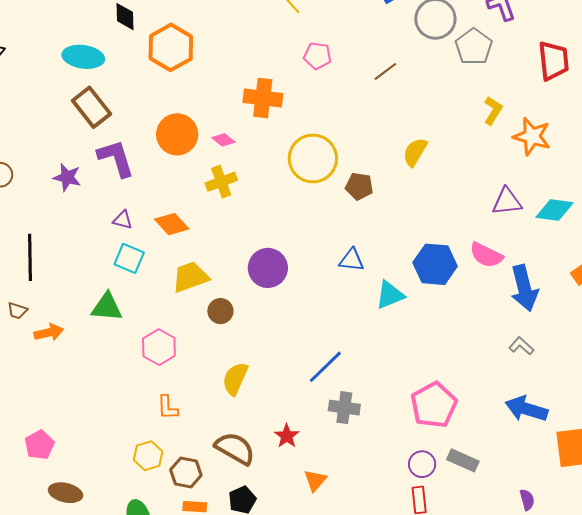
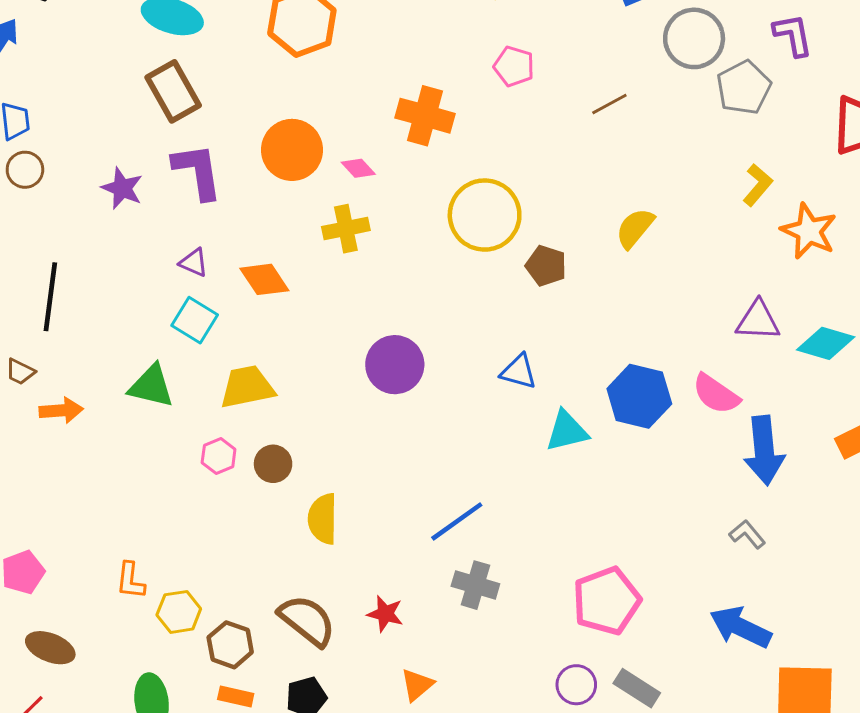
yellow trapezoid: (190, 277) -> (247, 387), moved
brown circle: (220, 311) -> (273, 464), moved
pink hexagon: (159, 347) -> (219, 456), size x0.7
yellow semicircle: (235, 379) -> (323, 519), turned -32
orange L-shape: (168, 407) -> (130, 581), moved
red star: (287, 436) -> (385, 614), turned -30

